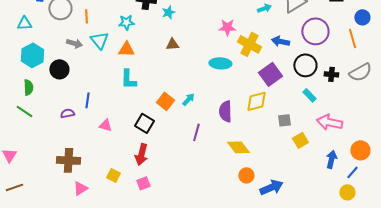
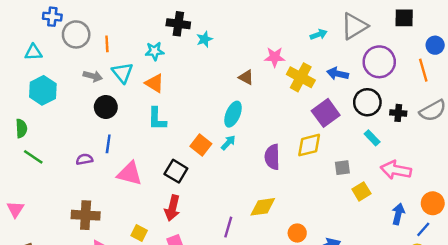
brown triangle: (172, 44) -> (246, 77), moved, turned 32
orange triangle: (126, 49) -> (155, 83), turned 30
cyan ellipse: (220, 63) -> (233, 114), moved, turned -70
black circle: (59, 69) -> (106, 107), moved
green semicircle: (28, 87) -> (21, 128), moved
pink triangle: (105, 125) -> (130, 174), size x1.6
purple line: (196, 132) -> (228, 227), moved
yellow diamond: (238, 147) -> (263, 207), moved, turned -60

